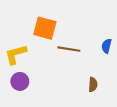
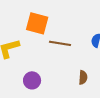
purple circle: (20, 81) -> (32, 80), moved

